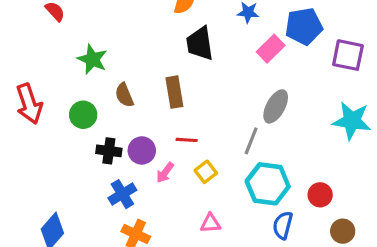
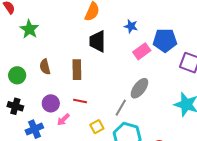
green star: (92, 59) -> (29, 29), moved
black cross: (109, 151) -> (15, 106), moved
yellow square: (206, 172) -> (97, 127), moved

